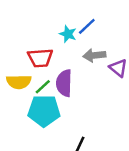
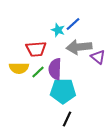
gray arrow: (94, 55) -> (79, 47), size x1.4
cyan pentagon: (44, 111) -> (63, 91), moved

